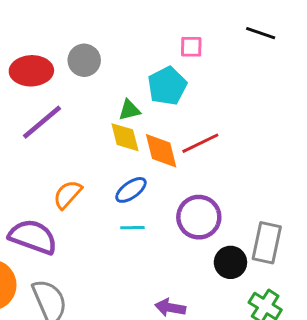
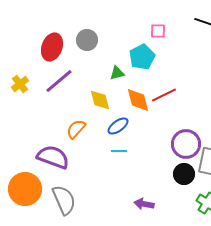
red ellipse: (31, 71) -> (52, 47), turned -68
yellow diamond: (125, 137) -> (100, 100), moved
purple circle: (199, 217) -> (186, 144), moved

